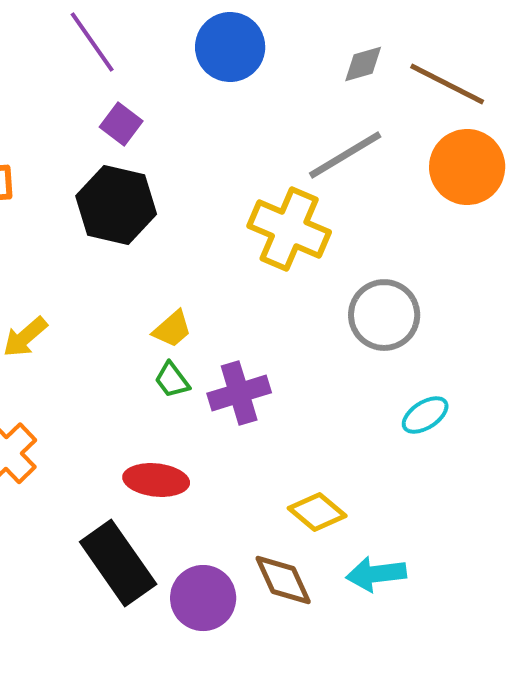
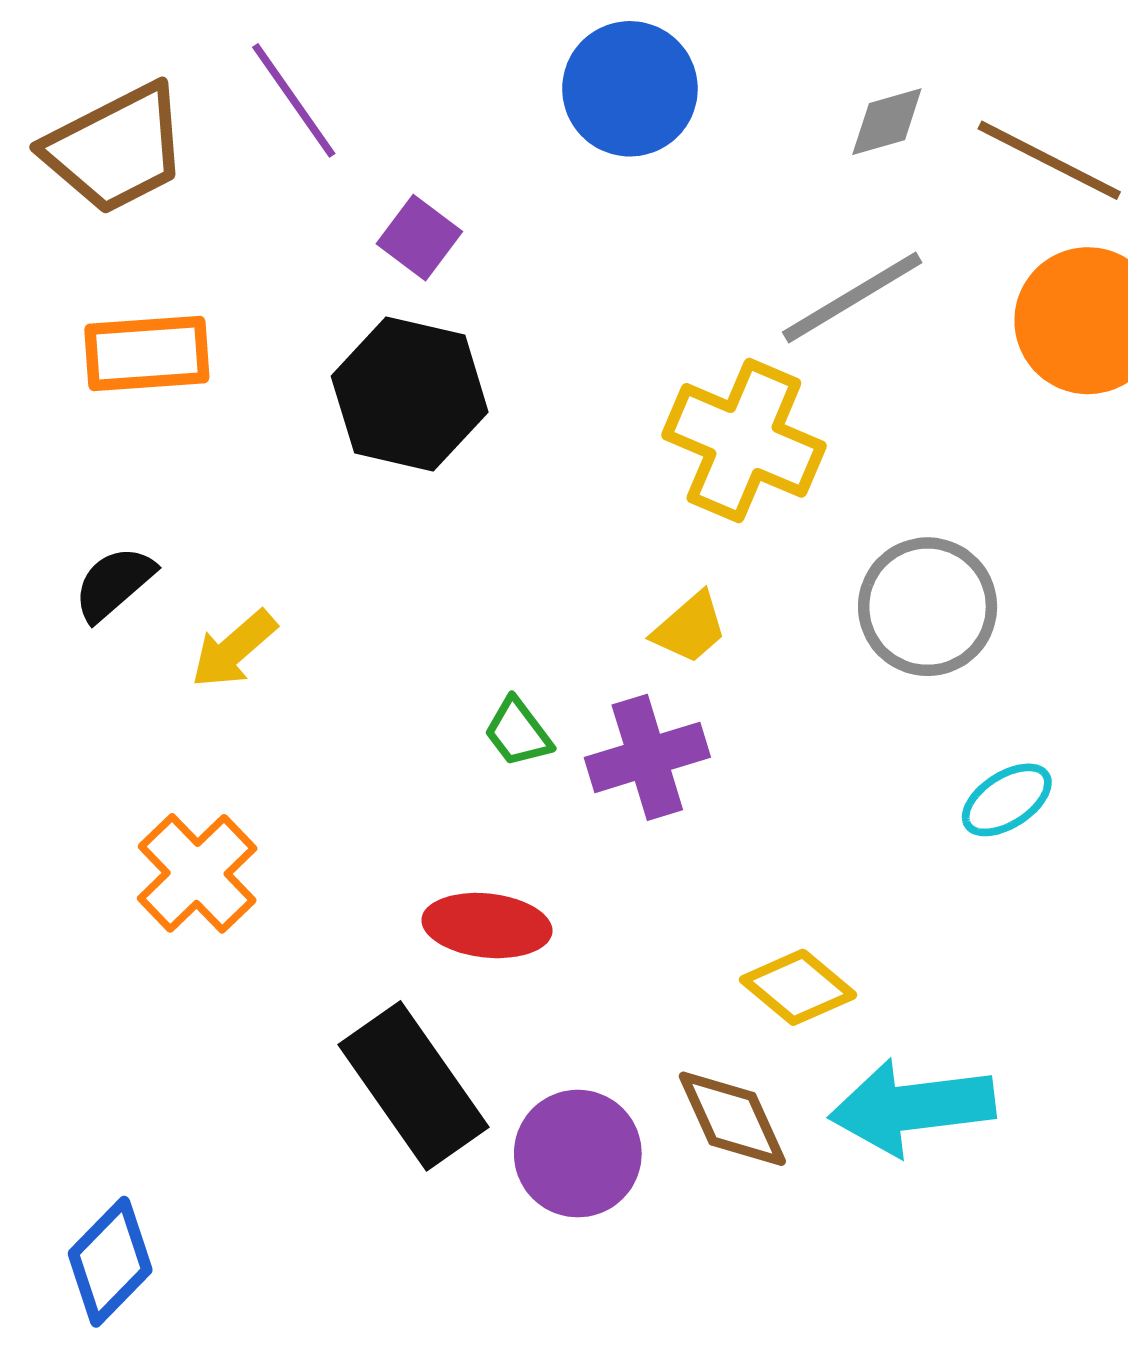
purple line: (92, 42) -> (294, 100), moved
yellow trapezoid: (172, 329) -> (690, 628), moved
cyan arrow: (376, 574) -> (912, 1107), size x1.4

